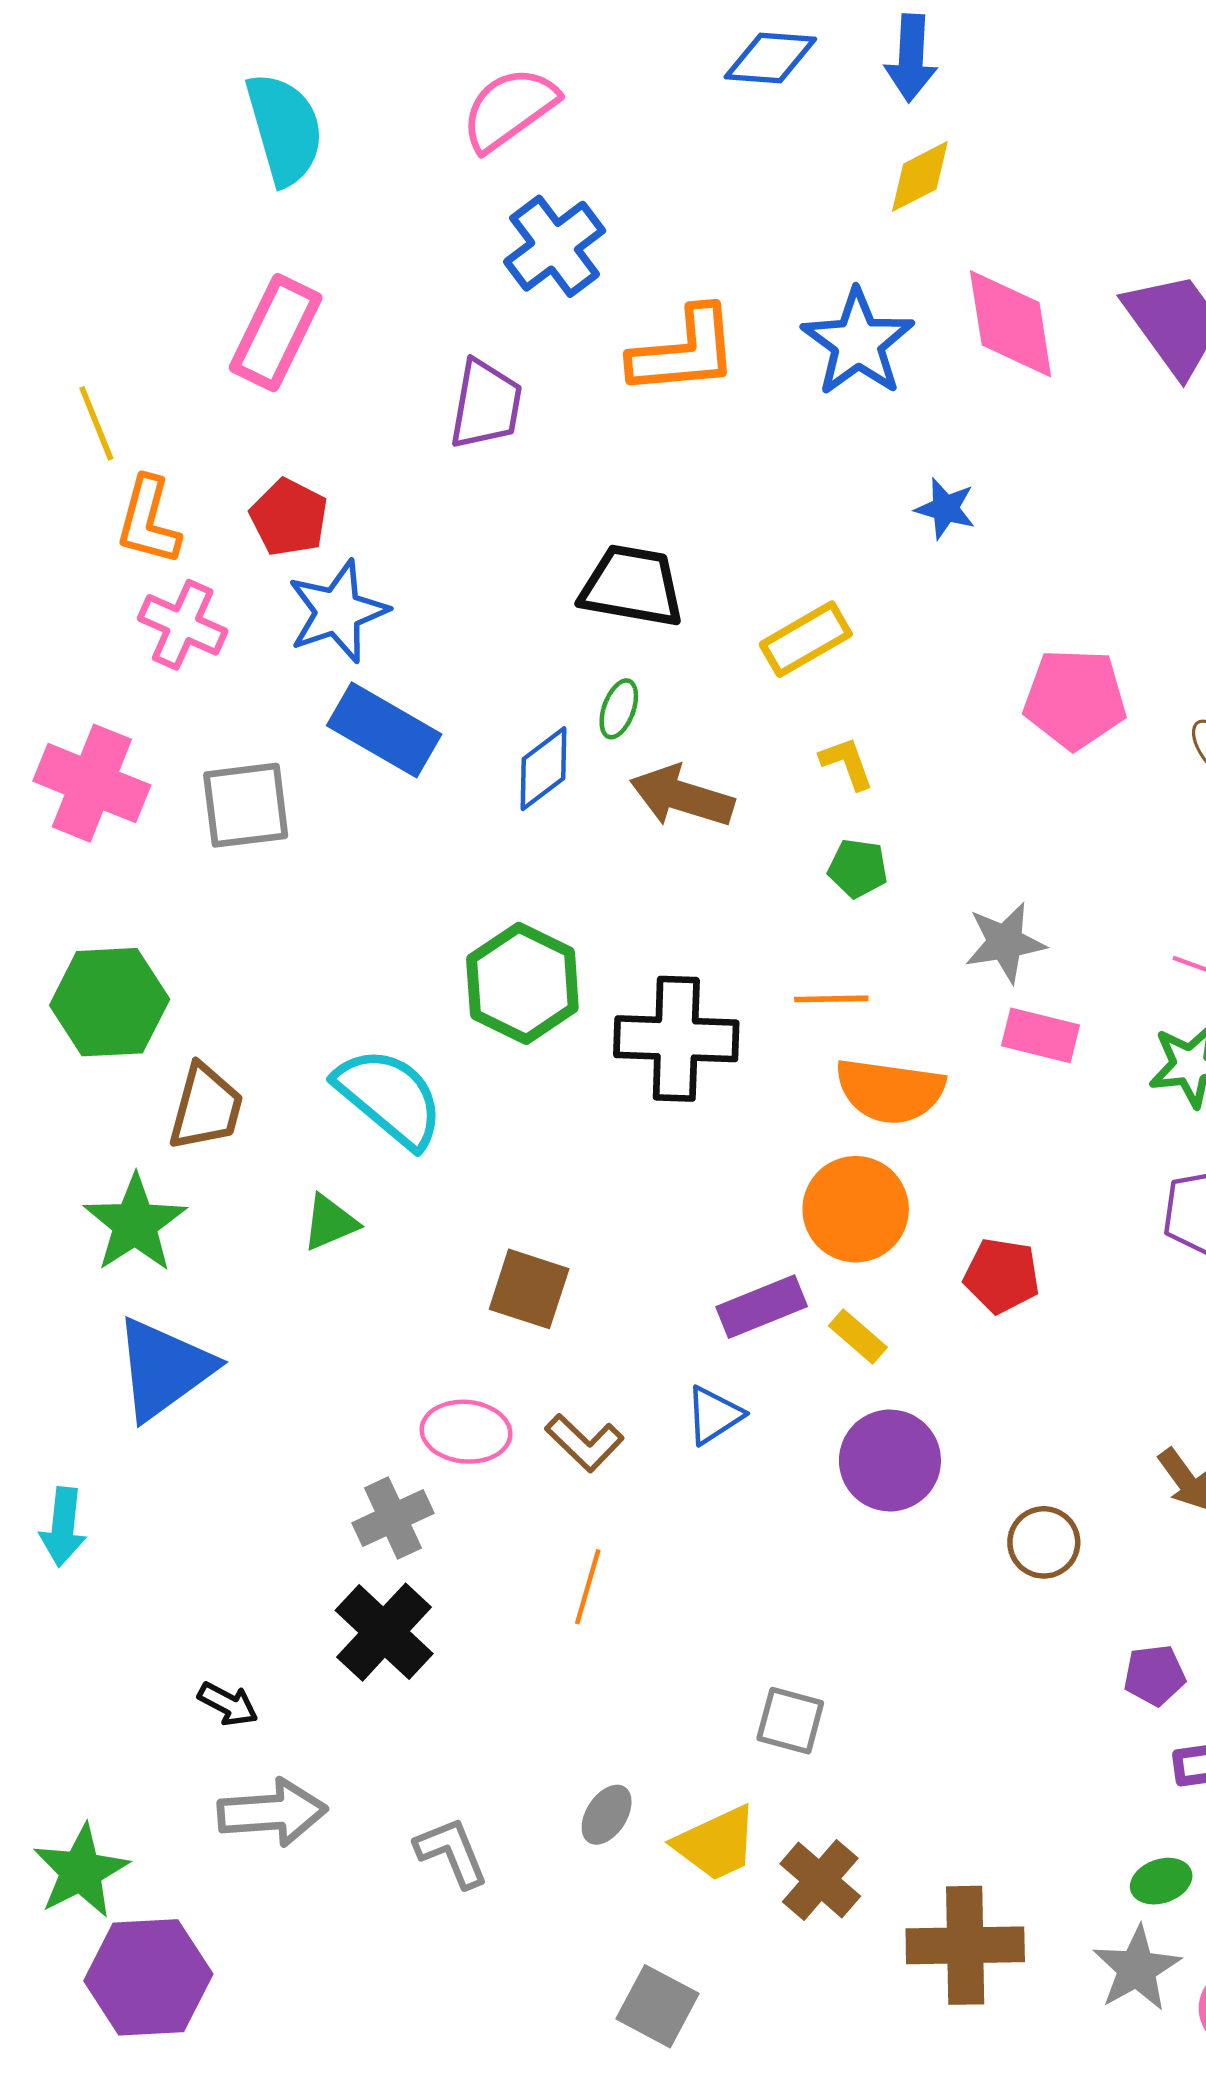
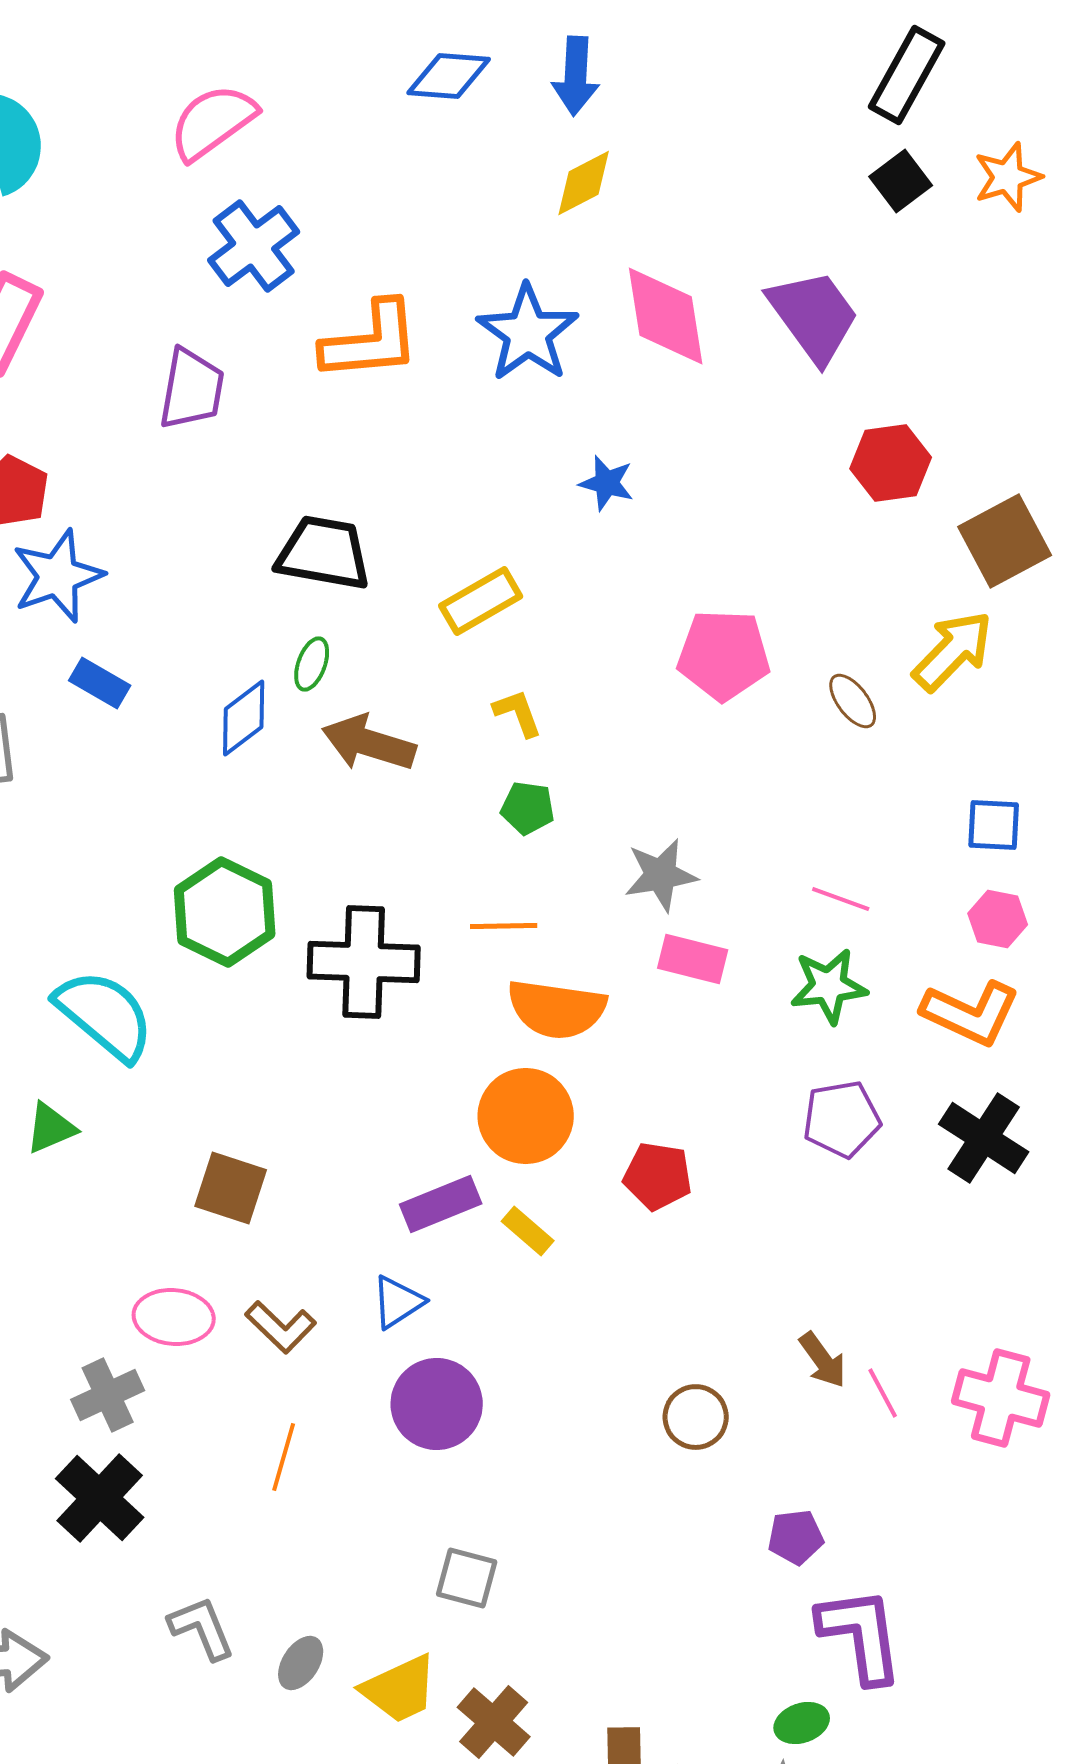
blue rectangle: (384, 730) -> (100, 683), size x0.6
purple circle: (890, 1460) -> (437, 1404), moved
gray L-shape: (452, 1852) -> (202, 1628), moved

